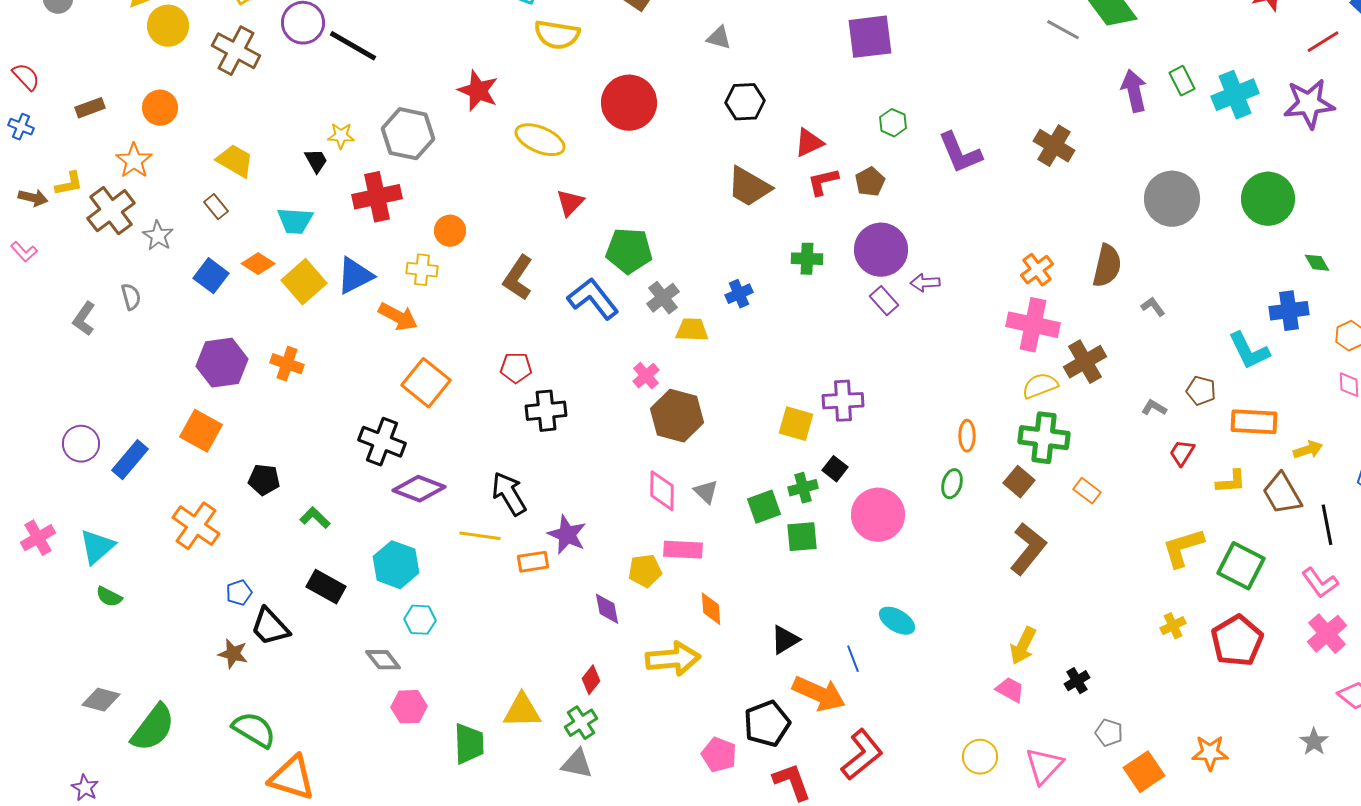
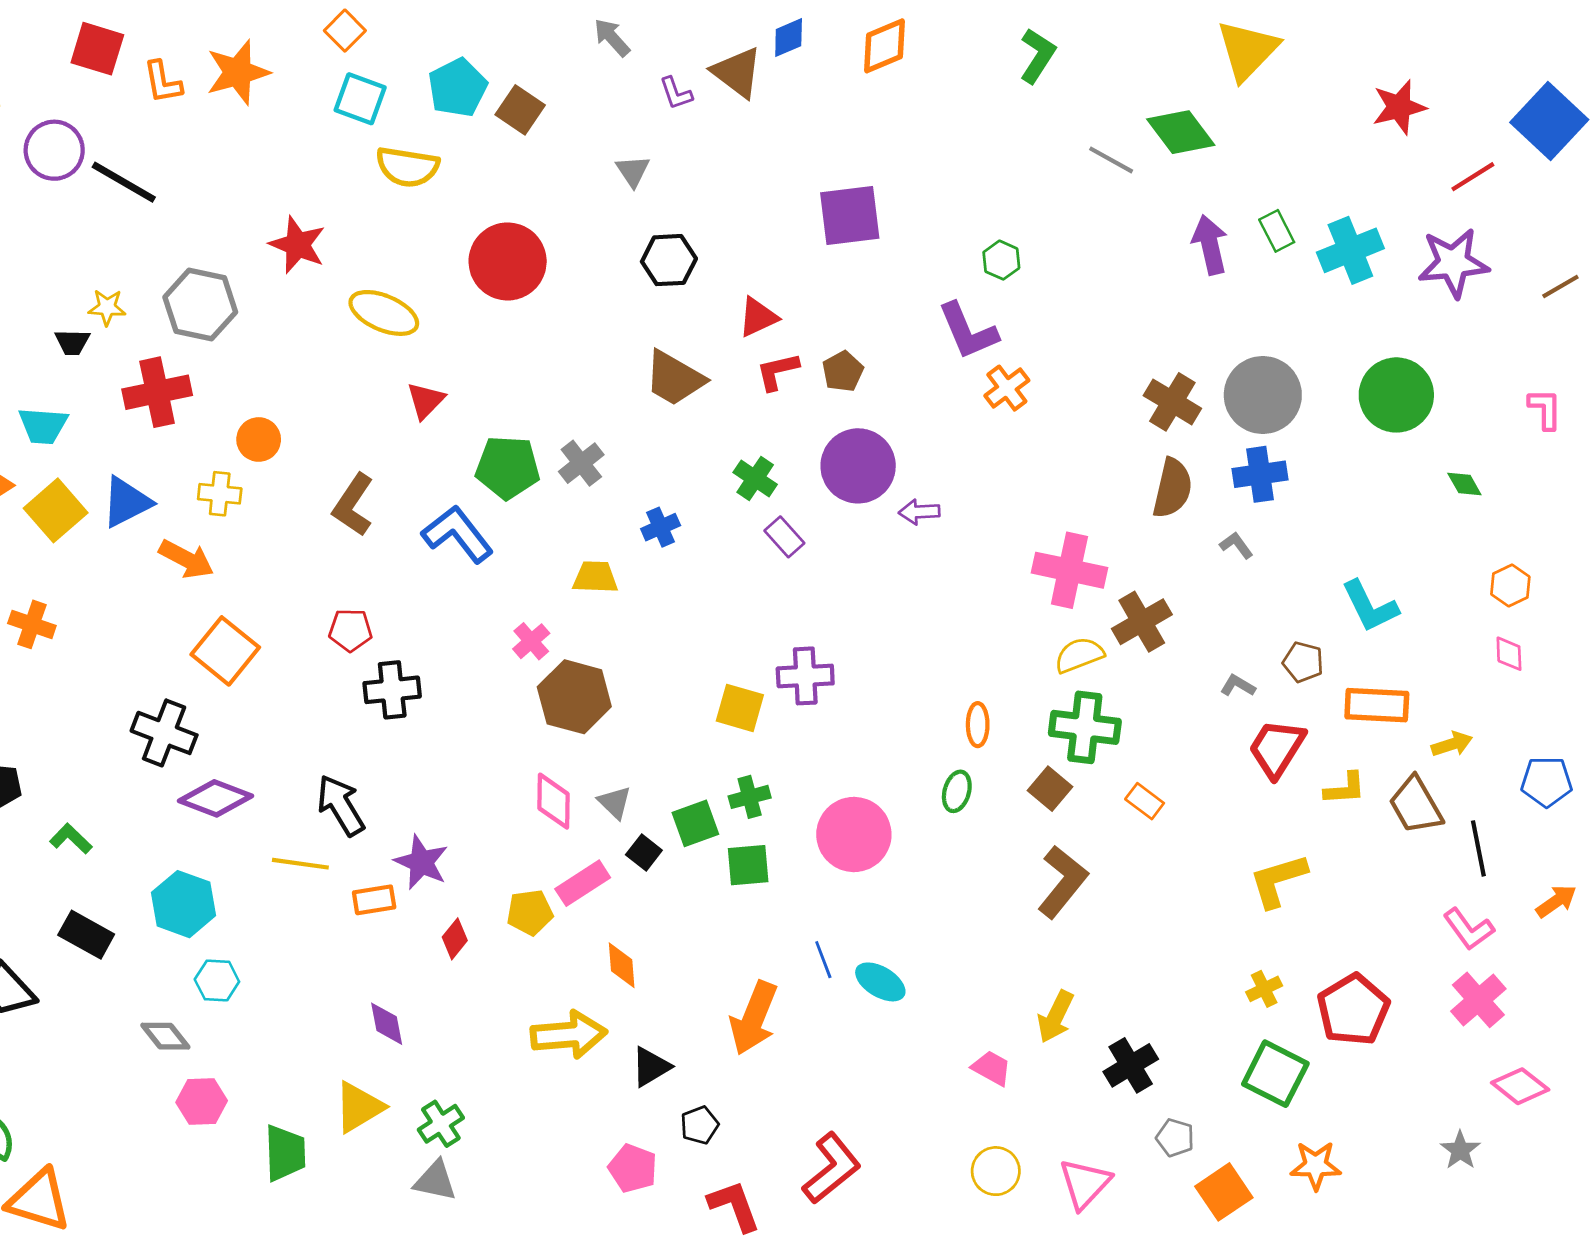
purple square: (870, 37) -> (850, 216), moved
gray triangle: (719, 38) -> (633, 171), turned 40
green hexagon: (893, 123) -> (1001, 260), moved
brown cross: (1054, 146) -> (1172, 402), moved
black trapezoid: (316, 161) -> (72, 342), turned 120
green cross: (807, 259) -> (755, 478), turned 32
orange cross: (1037, 270) -> (1007, 388), moved
gray cross: (663, 298) -> (581, 463), moved
purple rectangle: (884, 301) -> (784, 537), moved
blue cross: (1289, 311) -> (1260, 474), moved
red trapezoid: (1182, 453) -> (1277, 748), size x1.6
black square: (835, 469) -> (644, 853), moved
pink rectangle: (683, 550) -> (583, 883), turned -36
green square: (1241, 566) -> (1275, 1074), moved
purple diamond: (607, 609) -> (387, 1024), moved
black triangle: (785, 640) -> (651, 1067), moved
blue line: (853, 659) -> (823, 960), moved
red diamond: (591, 680) -> (455, 939), moved
black cross: (1077, 681) -> (1131, 1065), size x1.5
pink trapezoid: (1010, 690) -> (992, 1068), moved
orange arrow: (819, 694) -> (754, 1018), moved, turned 88
yellow triangle: (522, 711) -> (359, 1107), turned -30
black pentagon: (767, 724) -> (700, 1125), size x0.6

